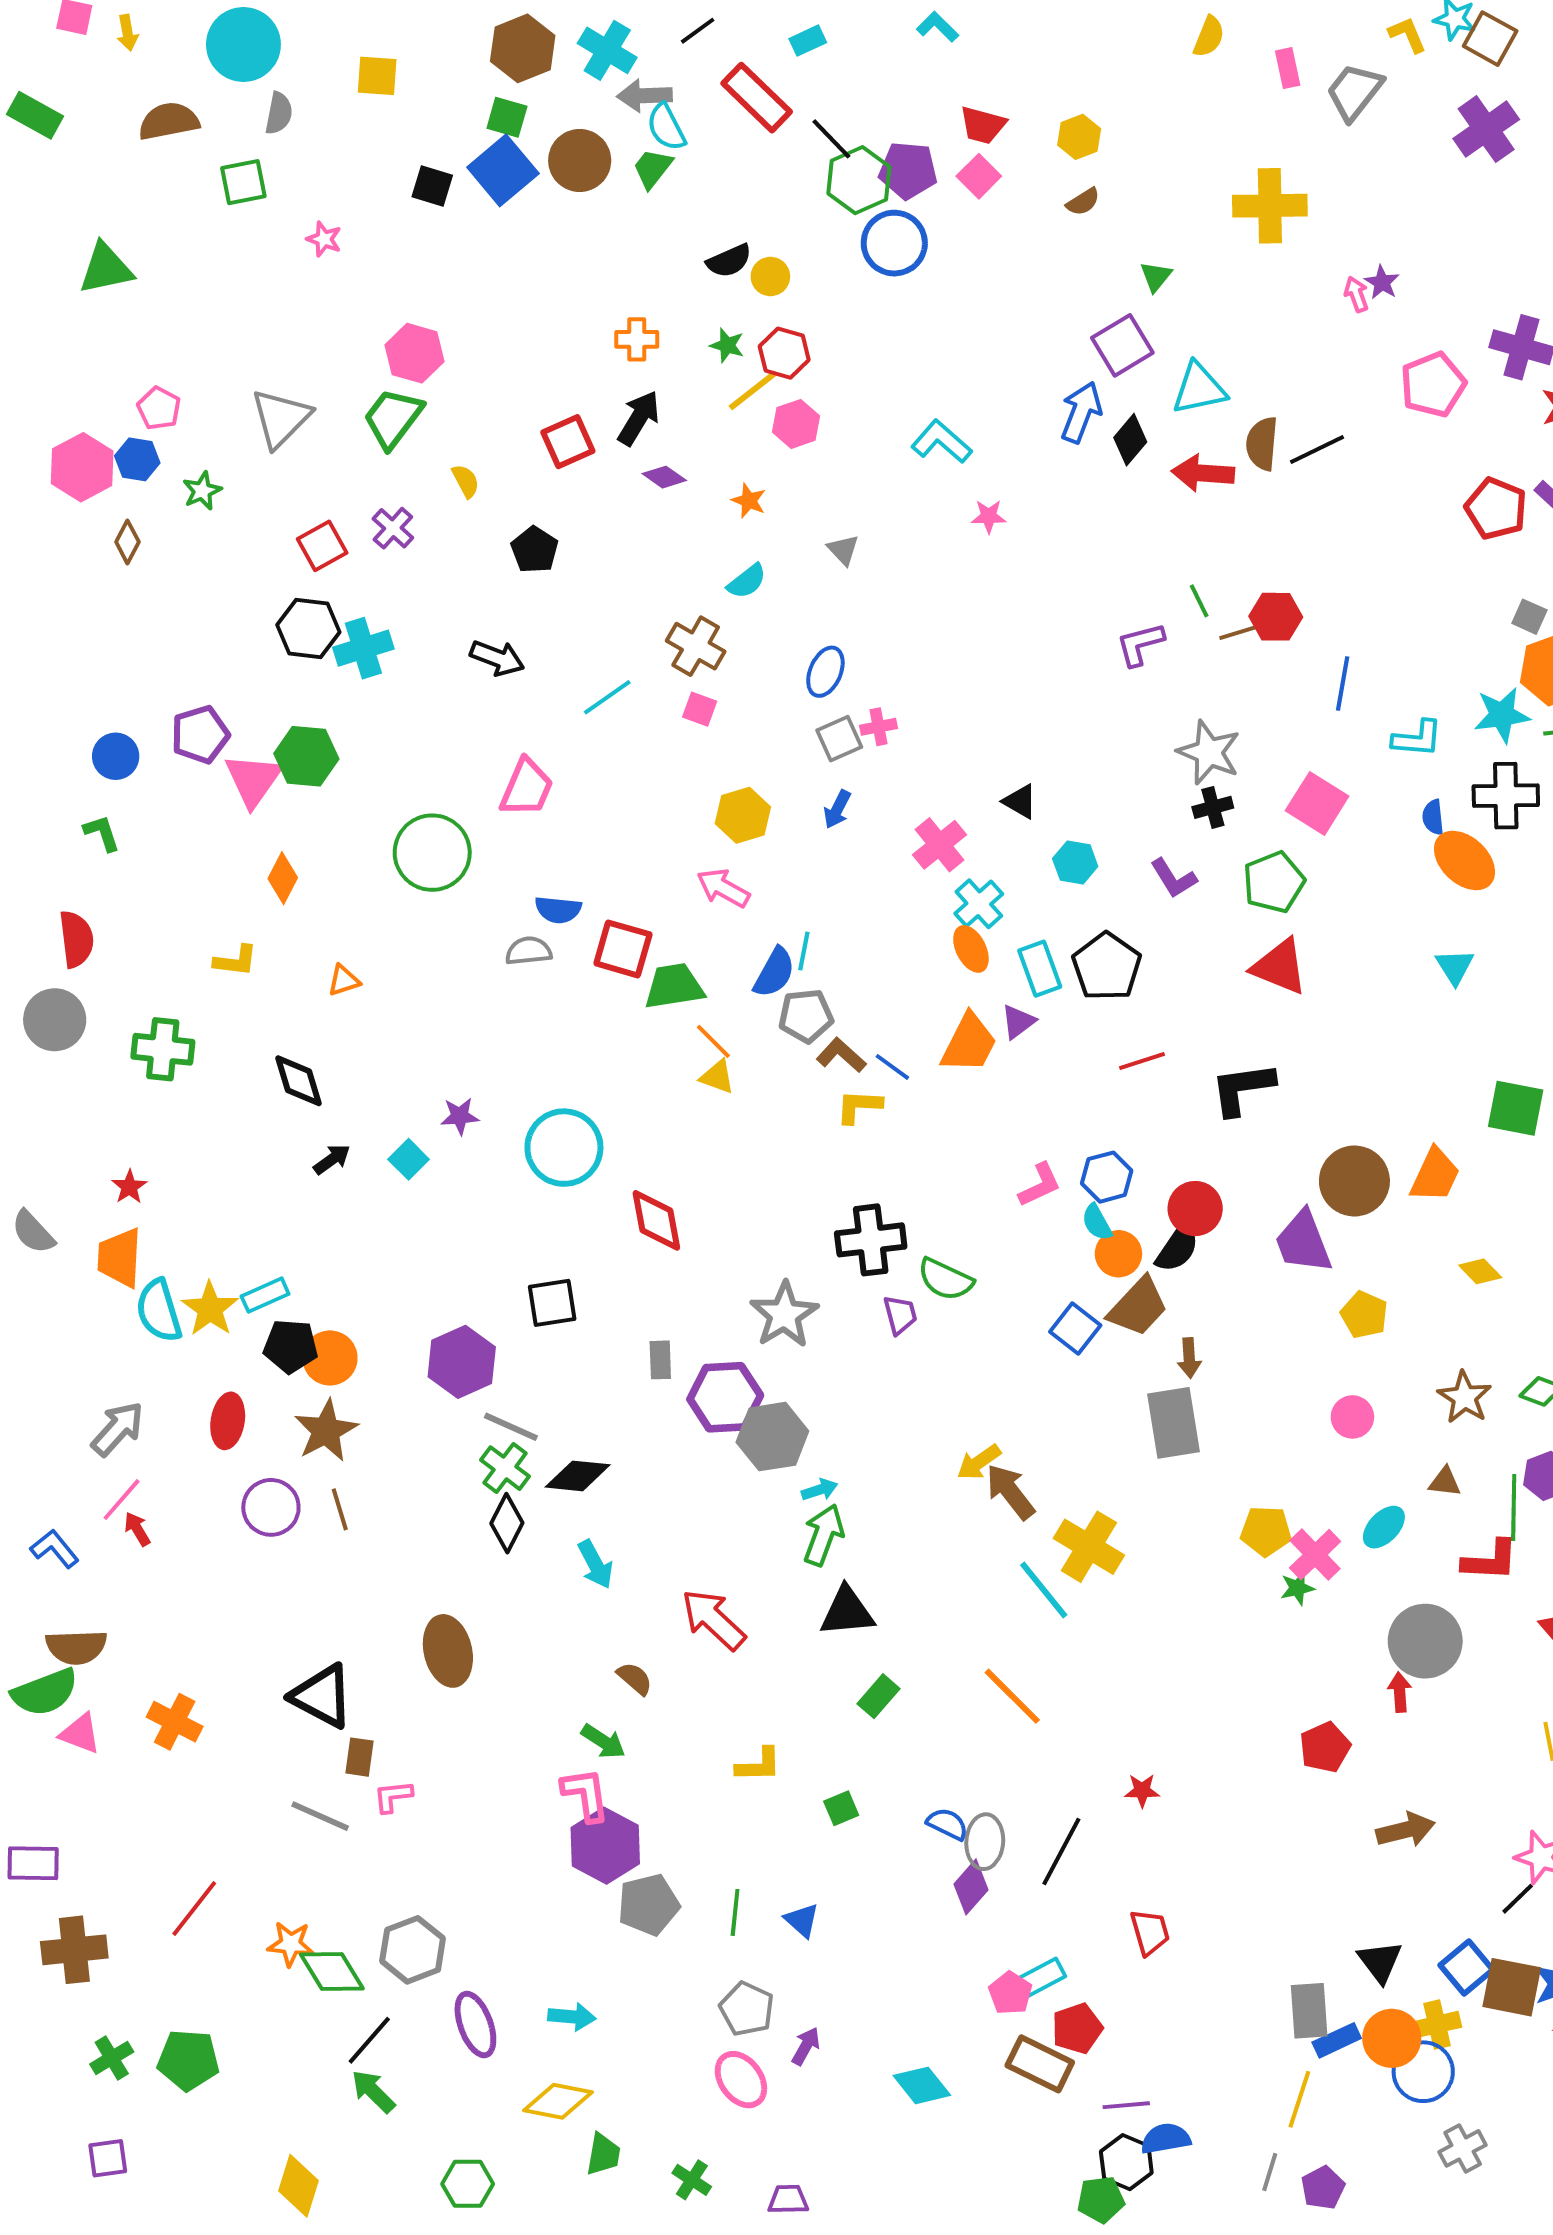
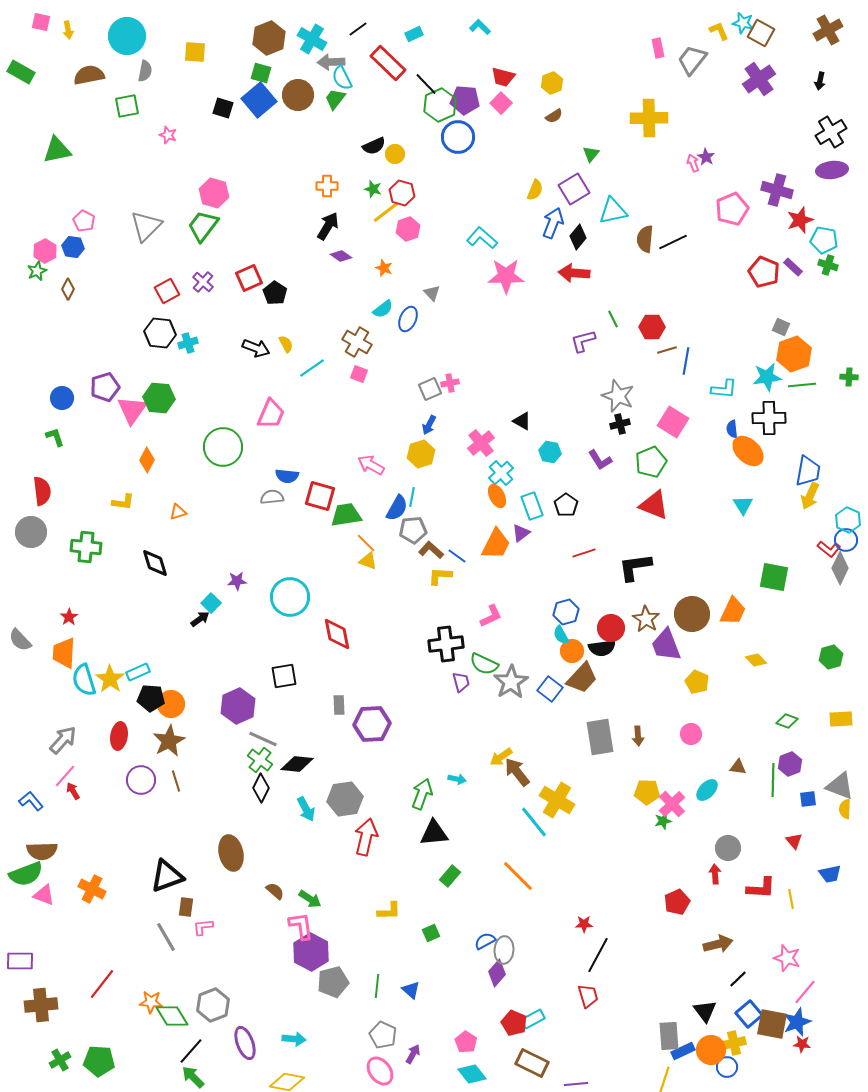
yellow semicircle: (1209, 37) -> (535, 190), moved
red square: (568, 442) -> (249, 278), moved
pink hexagon: (82, 467) -> (45, 251), size x0.7
red arrow: (1203, 473) -> (574, 273), moved
yellow semicircle: (466, 481) -> (286, 344), moved
green star: (202, 491) -> (37, 271), moved
pink star: (989, 516) -> (506, 276), size x2.0
brown line: (1238, 632) -> (667, 350), moved
cyan cross: (363, 648) -> (188, 343), size x0.7
blue ellipse: (825, 672) -> (408, 319), moved
yellow hexagon: (743, 815) -> (421, 454), moved
black pentagon: (1107, 967) -> (566, 505), size x0.7
black arrow: (332, 1159) -> (200, 619), moved
pink L-shape: (1040, 1185) -> (491, 616), moved
black semicircle: (1177, 1248) -> (602, 648), turned 48
gray star: (784, 1315) -> (511, 682), moved
brown arrow: (1189, 1358) -> (638, 736), moved
brown star: (1465, 1397) -> (646, 619), moved
gray hexagon: (772, 1437) -> (345, 799), moved
cyan arrow: (820, 1490) -> (457, 779), moved, turned 30
red L-shape: (1490, 1560) -> (761, 888), moved
red arrow: (713, 1619) -> (366, 837), turned 60
gray circle: (1425, 1641) -> (728, 848), size x0.7
brown semicircle: (635, 1678) -> (275, 891), moved
black triangle: (322, 1696) -> (167, 876), turned -48
gray line: (320, 1816) -> (166, 937), turned 36
blue semicircle: (947, 1824) -> (485, 941), turned -55
black line: (1061, 1852) -> (598, 955), moved
black line: (1518, 1899) -> (738, 979), moved
pink pentagon: (1010, 1993) -> (466, 1042), moved
red pentagon: (1077, 2028) -> (514, 1023), moved, turned -30
blue circle: (1423, 2072) -> (727, 1067), size x0.7

